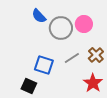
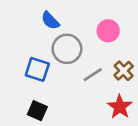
gray circle: (61, 28) -> (67, 49), moved
blue square: (44, 65) -> (37, 69), moved

